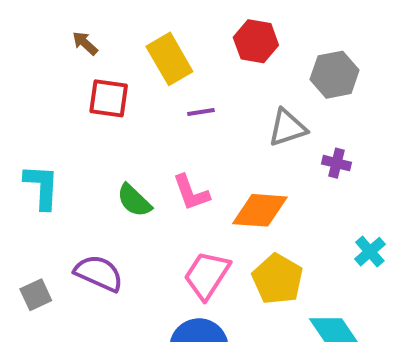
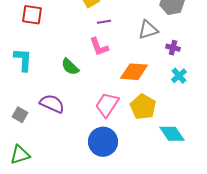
red square: (109, 98) -> (32, 15), moved
pink L-shape: (191, 193) -> (99, 47), moved
cyan cross: (370, 252) -> (179, 76), moved
gray square: (36, 295) -> (20, 115), turned -35

